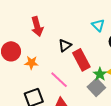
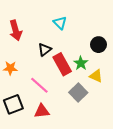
cyan triangle: (98, 25) -> (60, 23), moved
green star: (100, 74) -> (81, 63), moved

